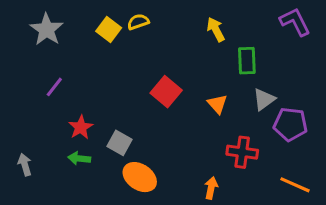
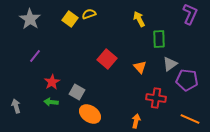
purple L-shape: (295, 22) -> (190, 14), turned 50

